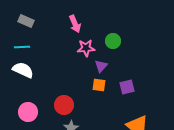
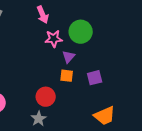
green circle: (113, 41) -> (81, 32), size x1.5
red circle: (64, 105) -> (46, 97), moved

